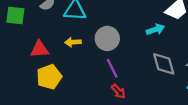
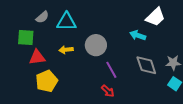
green square: (15, 16) -> (26, 38), moved
cyan arrow: (155, 29) -> (138, 35), turned -140
purple line: (112, 68) -> (111, 70), moved

